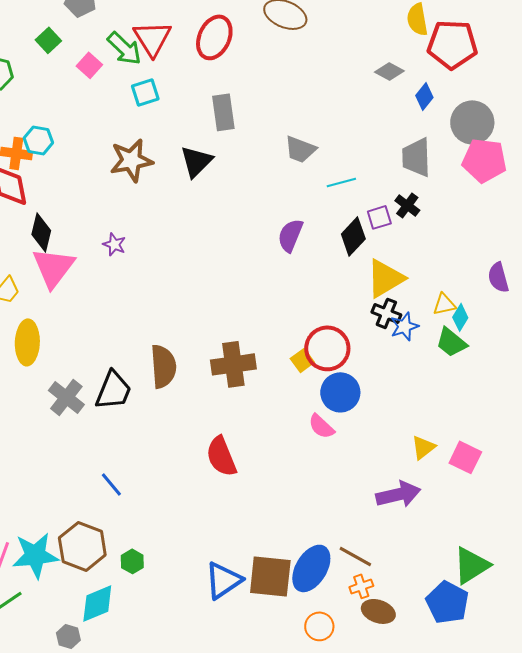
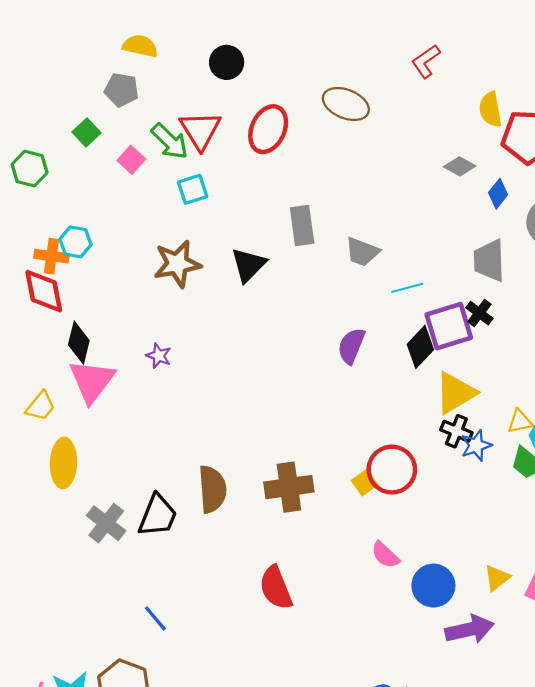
gray rectangle: (223, 112) -> (302, 225), moved
purple square: (379, 217) -> (449, 326), size x1.8
blue circle: (340, 392) -> (433, 586), moved

